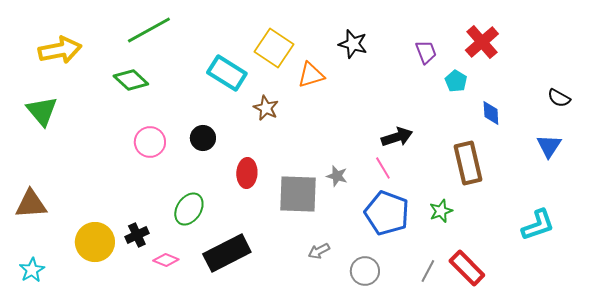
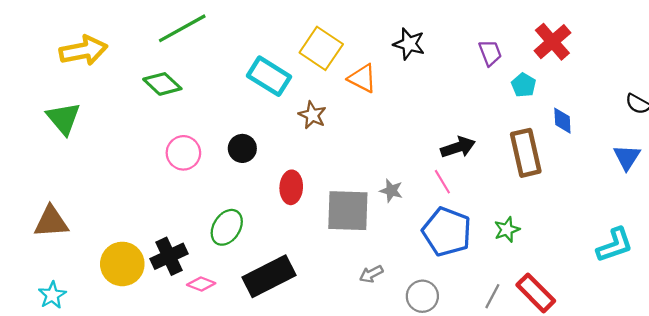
orange triangle: (311, 75) -> (362, 78), turned 44
brown rectangle: (468, 163) -> (526, 153), moved
black cross: (137, 235) -> (169, 256), size x1.4

